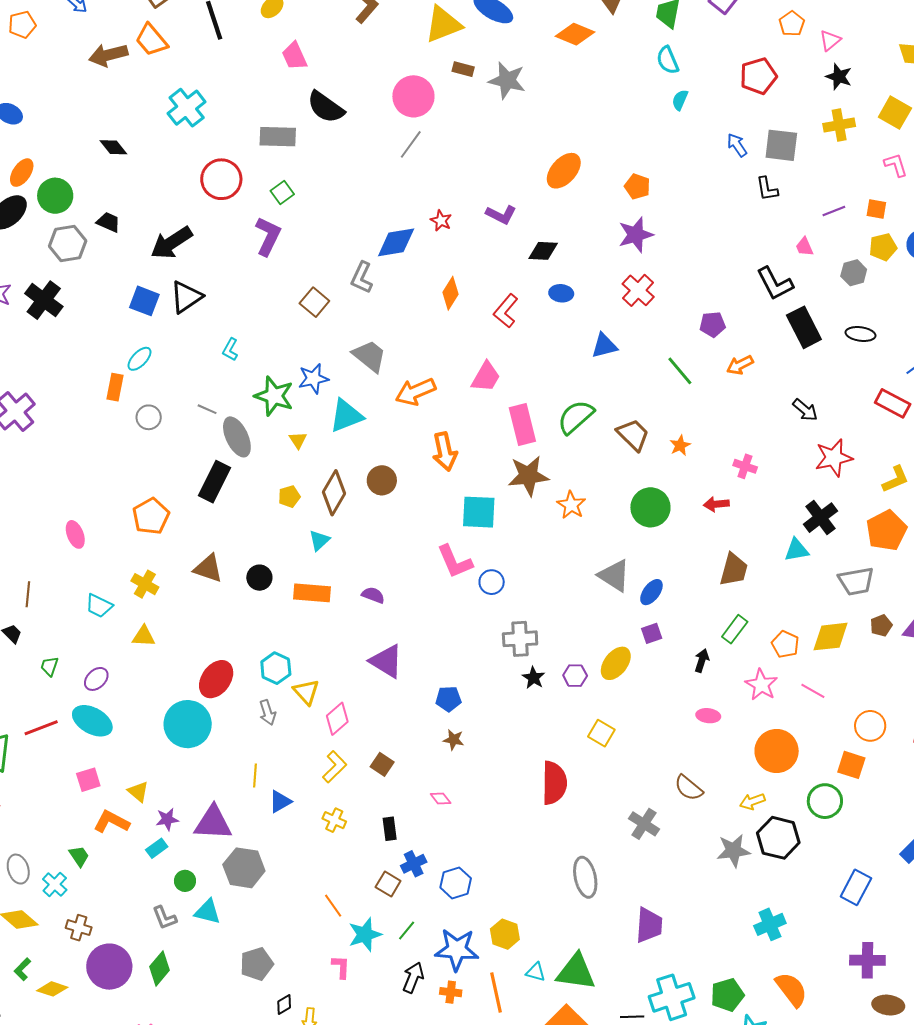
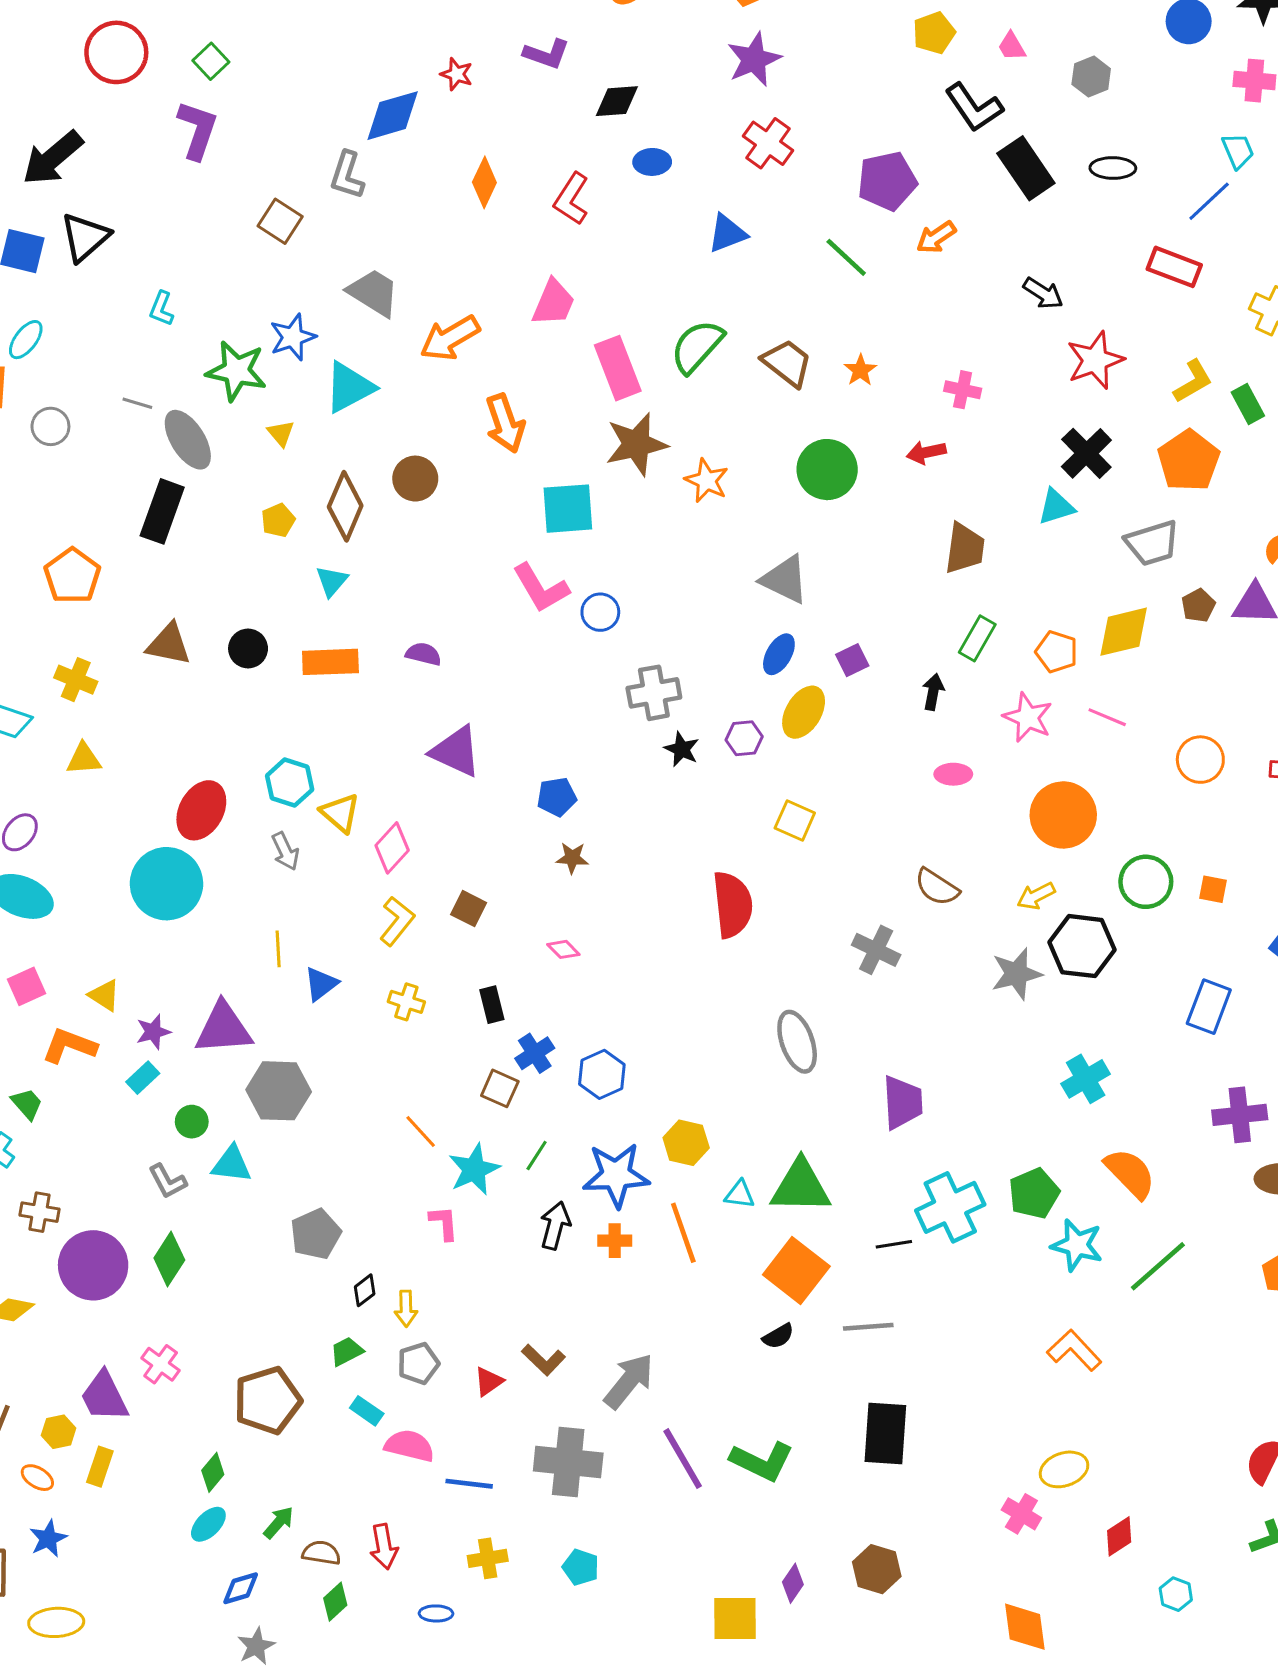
yellow pentagon: (883, 247) -> (934, 33), moved
purple pentagon: (713, 324) -> (887, 181), size x1.5
blue ellipse: (651, 592) -> (779, 654), moved
orange square: (851, 765) -> (1213, 889), moved, size x0.7

